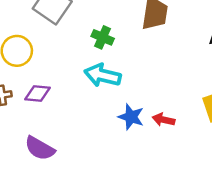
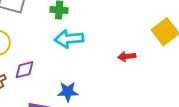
blue star: (131, 117) -> (68, 92), moved

